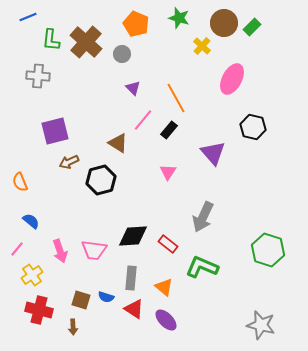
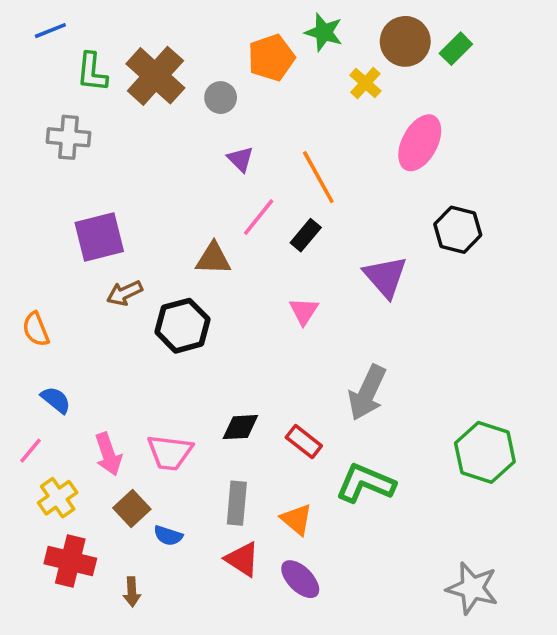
orange pentagon: (136, 24) -> (271, 58), moved, turned 30
brown triangle: (118, 143) -> (213, 259), turned -30
black diamond: (133, 236) -> (240, 427), size x0.7
blue semicircle: (106, 297) -> (168, 536), moved
brown square: (81, 300) -> (132, 509), moved, turned 30

